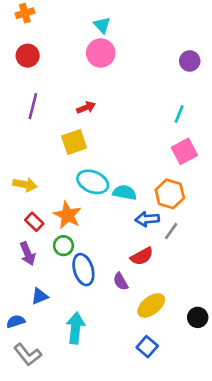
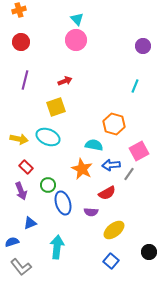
pink square: (184, 151) -> (139, 151), moved
cyan ellipse: (93, 182) -> (48, 137), moved
orange hexagon: (170, 194) -> (114, 124), moved
orange star: (67, 215) -> (82, 169), moved
purple semicircle: (121, 282) -> (91, 212), turned -56
black circle: (198, 317) -> (149, 252), moved

